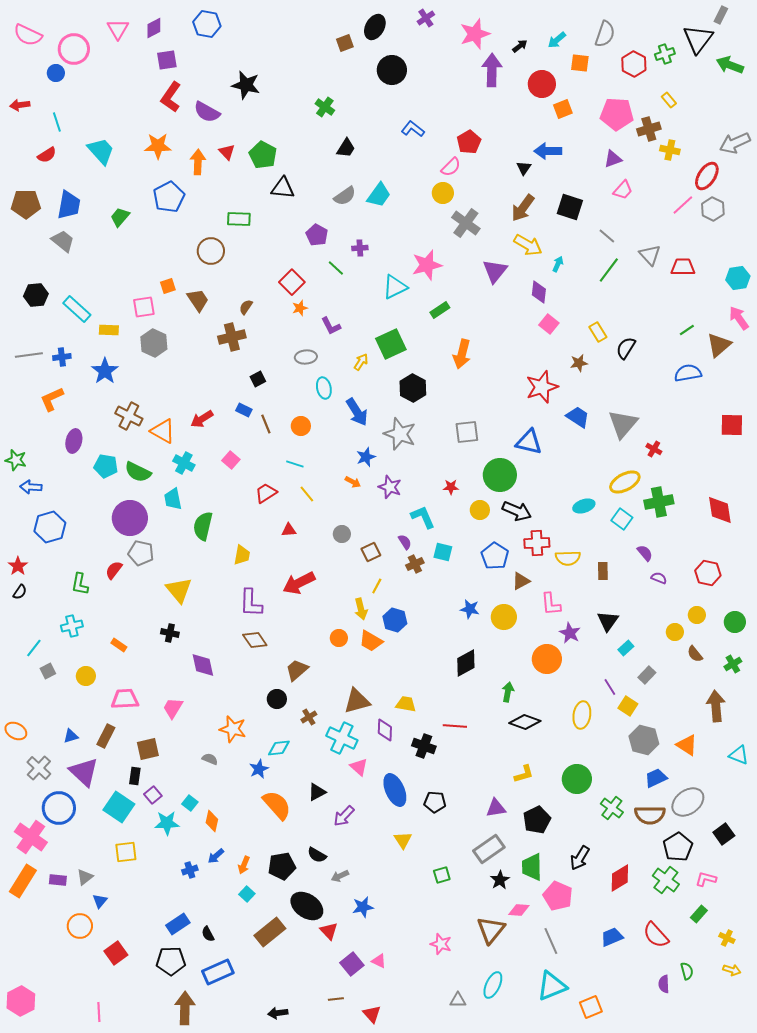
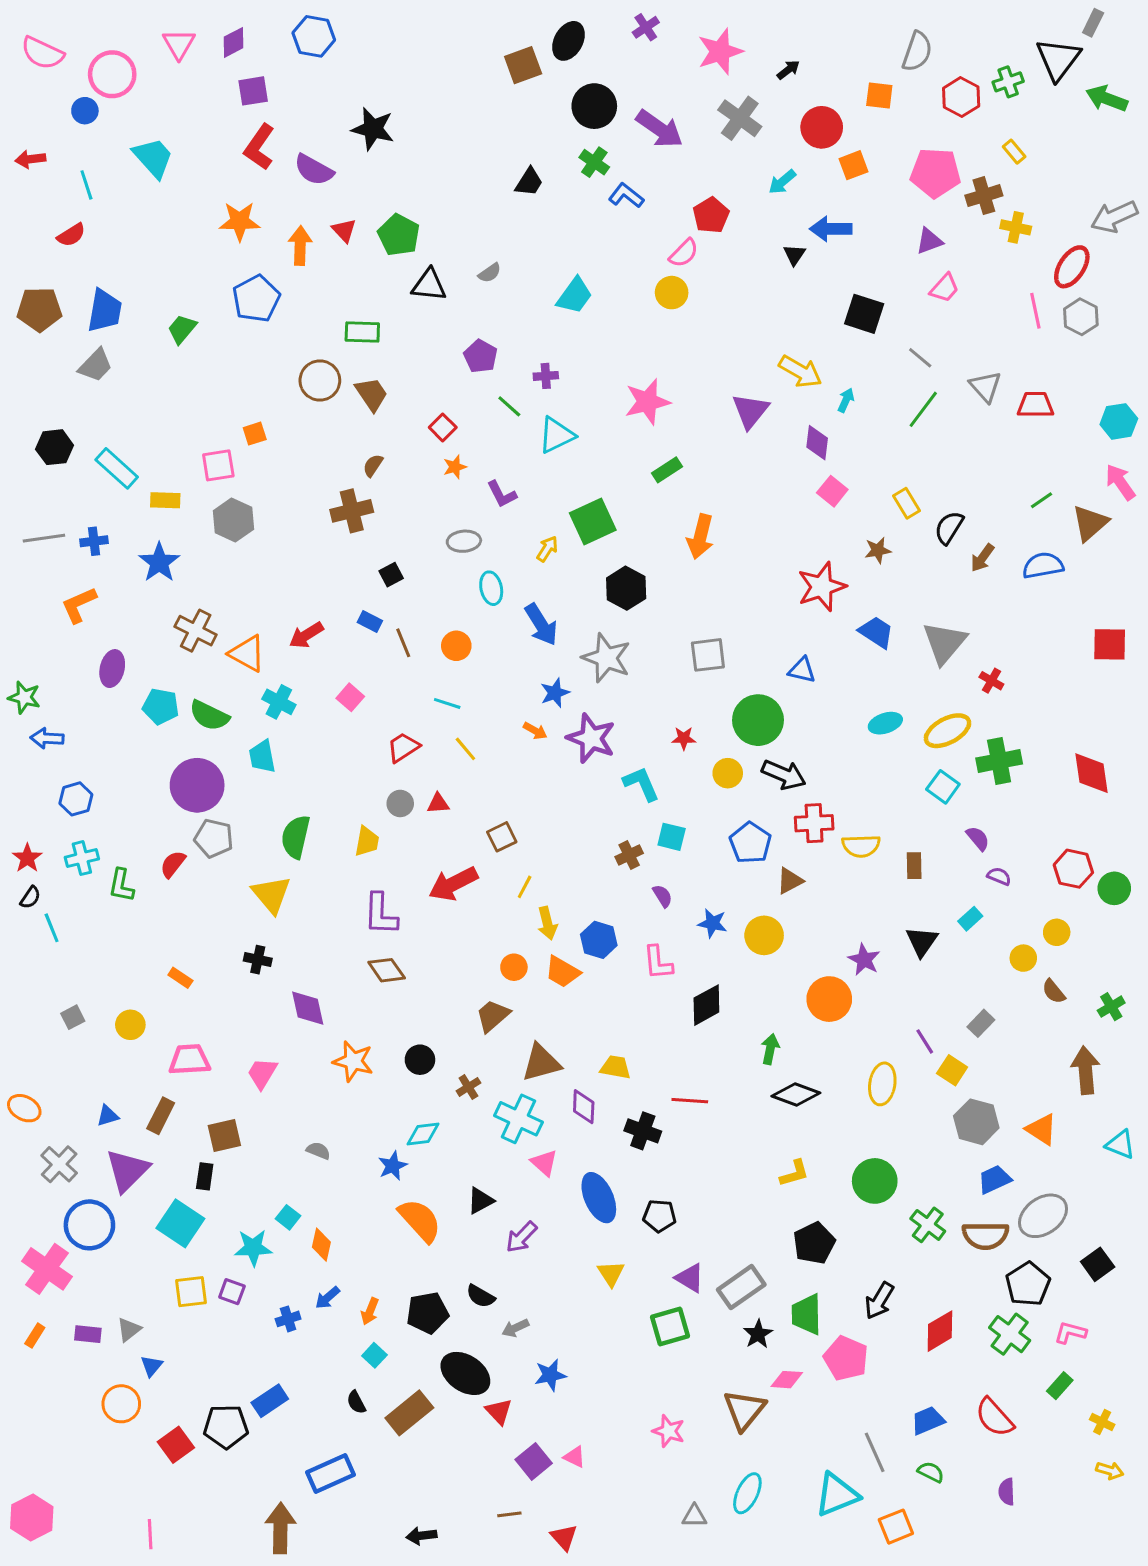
cyan arrow: (557, 40) -> (782, 182), moved
brown square: (345, 43) -> (523, 65), size x1.4
purple arrow: (492, 70) -> (659, 129), moved, turned 124
green cross: (325, 107) -> (594, 162), moved
black trapezoid: (346, 148) -> (529, 182), moved
cyan trapezoid: (101, 151) -> (153, 158), moved
gray semicircle: (345, 196) -> (490, 273), moved, size x0.7
pink line: (683, 205) -> (1035, 311), turned -60
brown arrow: (523, 208) -> (982, 558), moved, size x0.7
gray cross: (466, 223) -> (740, 118), moved
gray trapezoid: (63, 241) -> (96, 365), turned 95
red square: (292, 282) -> (443, 427), size x0.7
cyan triangle: (395, 287) -> (556, 435), moved
brown trapezoid: (198, 300) -> (371, 394), moved
blue triangle: (529, 442) -> (802, 670), size x0.7
purple star: (390, 487) -> (591, 738), size x1.4
cyan ellipse: (584, 506) -> (885, 723), moved
green semicircle: (203, 526) -> (296, 837), moved
blue hexagon: (50, 527) -> (76, 799), size x0.7
gray circle: (342, 534) -> (400, 803), moved
purple semicircle: (405, 542) -> (662, 896), moved
brown square: (371, 552) -> (502, 837), moved
yellow line: (377, 586) -> (525, 887), moved
pink L-shape: (551, 604) -> (658, 963), moved
green circle: (735, 622) -> (1114, 888), moved
cyan cross: (72, 626) -> (82, 858), moved
cyan line: (34, 648) -> (52, 928), moved, turned -60
cyan rectangle: (626, 648) -> (970, 919), moved
brown trapezoid: (297, 670) -> (493, 1016), moved
orange star: (233, 729) -> (353, 1061), moved
purple triangle: (84, 772) -> (127, 1170), turned 32
purple square: (153, 795) -> (232, 1292), moved, turned -30
purple triangle: (496, 808) -> (690, 1278), moved, turned 40
green square: (442, 875) -> (670, 1326), size x1.5
orange rectangle: (23, 881) -> (35, 1336), size x0.5
black semicircle: (208, 934) -> (356, 1402), moved
gray line: (551, 941) -> (875, 1452), moved
black pentagon: (171, 961) -> (226, 1427), moved
green semicircle: (687, 971) -> (931, 1472), moved, turned -48

